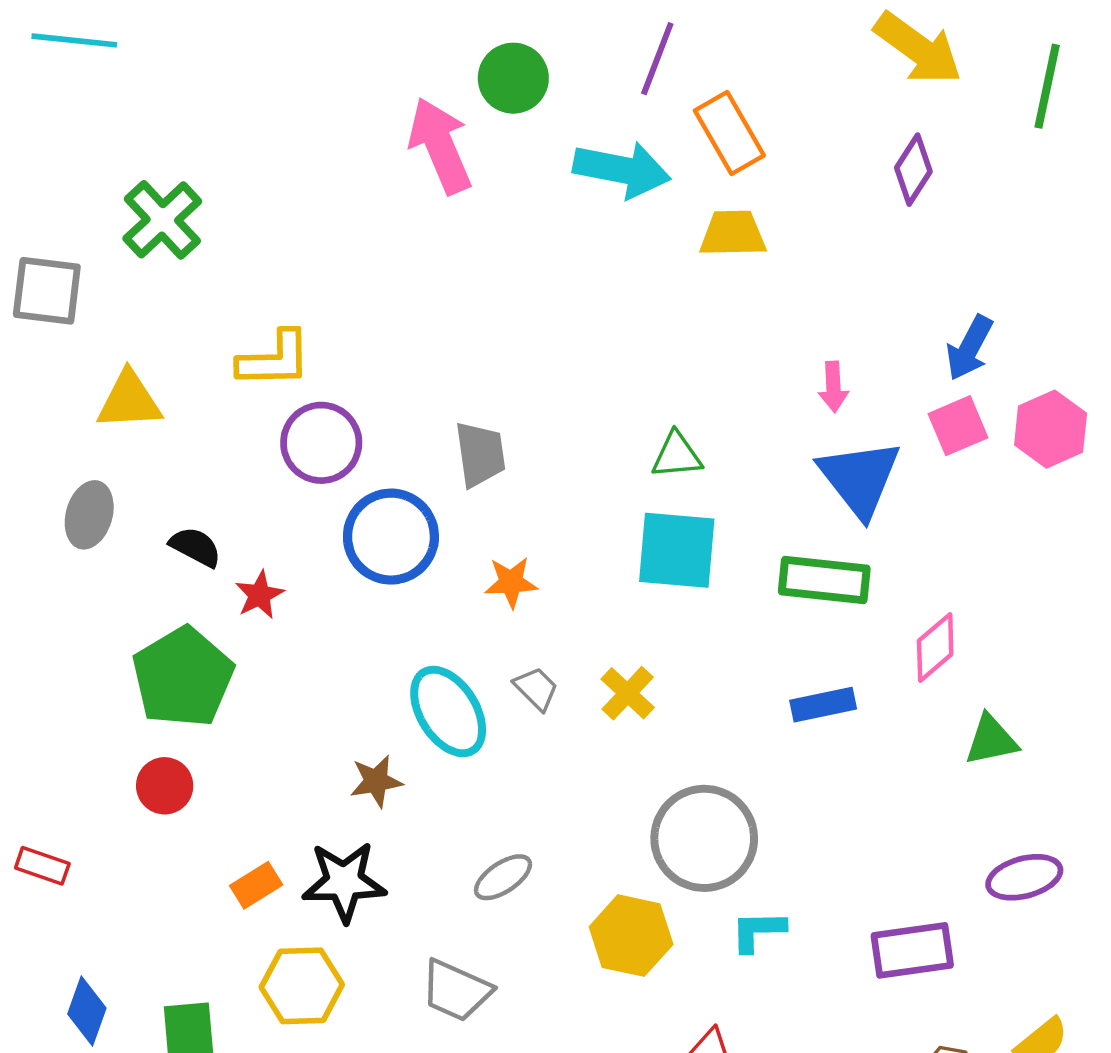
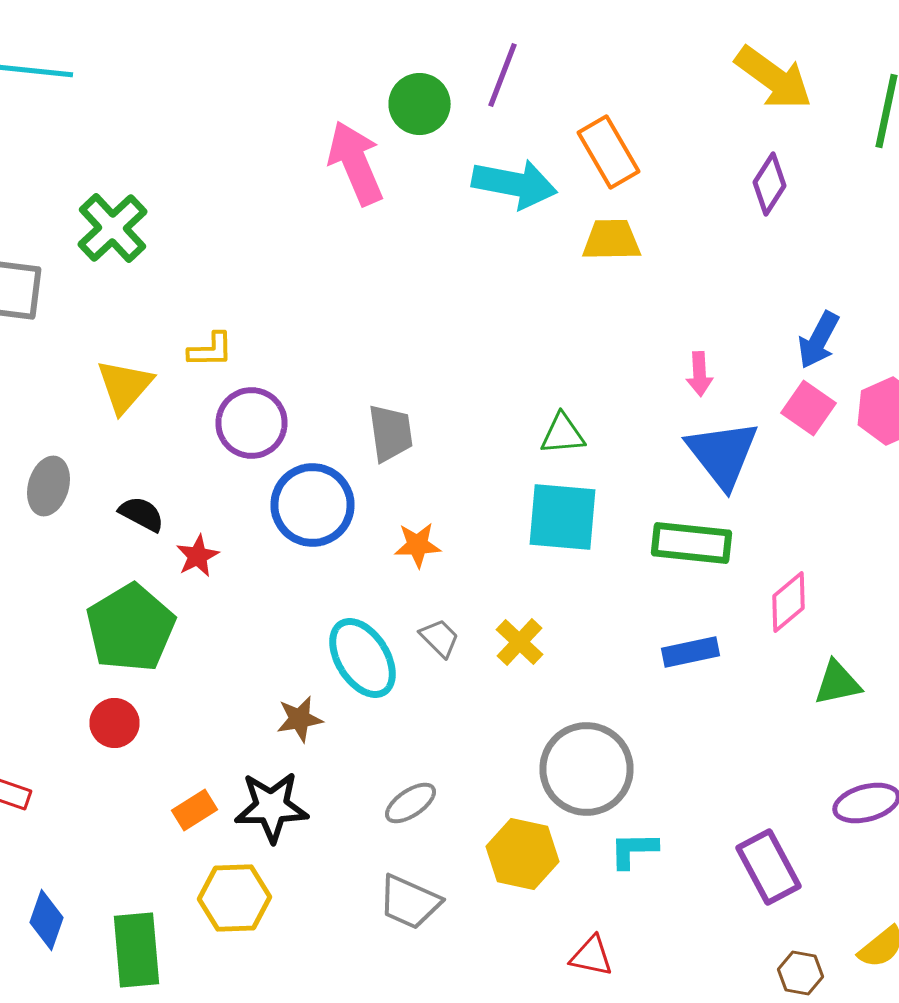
purple line: (657, 59) -> (502, 75), moved
yellow L-shape: (274, 359) -> (210, 350), size x0.7
yellow triangle: (129, 401) -> (124, 386), moved, turned -46
pink square: (958, 426) -> (808, 408), turned -32
purple rectangle: (912, 950) -> (768, 867), turned 70
gray trapezoid: (456, 990) -> (410, 902), moved

